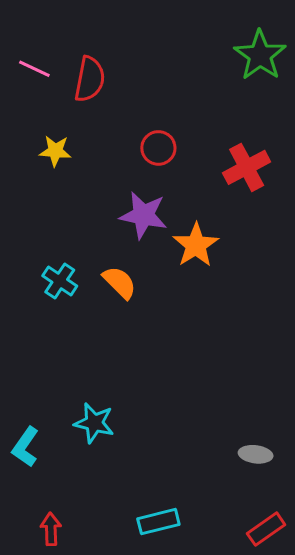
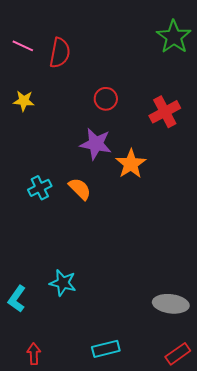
yellow star: (55, 151) -> (24, 101), moved
cyan cross: (60, 281) -> (40, 188), turned 30
gray ellipse: (256, 454) -> (171, 304), size x1.6

